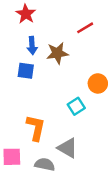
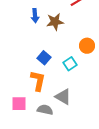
blue square: (26, 71) -> (44, 58), moved, turned 32

